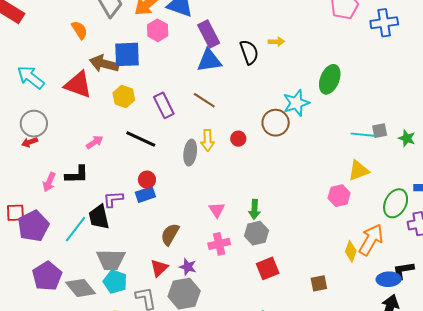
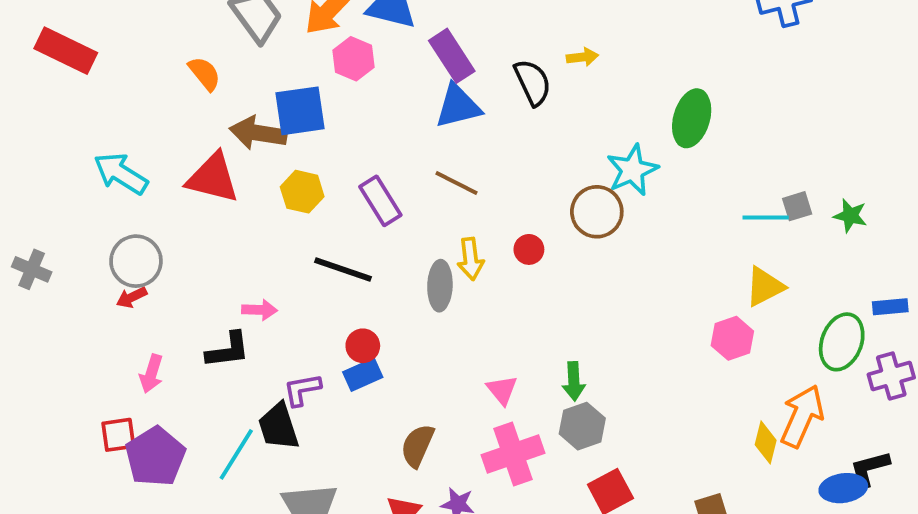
pink arrow: (95, 142) -> (260, 310), moved, turned 42
pink arrow: (49, 182) -> (151, 374), moved
pink cross: (219, 244) -> (513, 454), size x1.4

